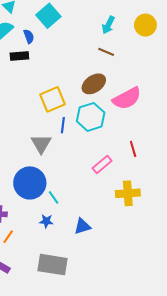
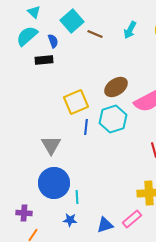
brown line: (106, 52) -> (95, 34), moved
gray triangle: (41, 144) -> (51, 145), moved
pink rectangle: (102, 164) -> (132, 219), moved
cyan line: (54, 197) -> (77, 197), turned 32

